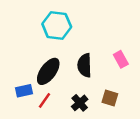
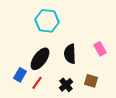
blue rectangle: (24, 91) -> (20, 75), turned -48

